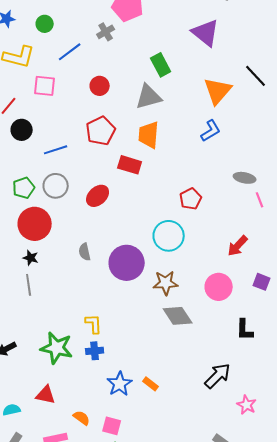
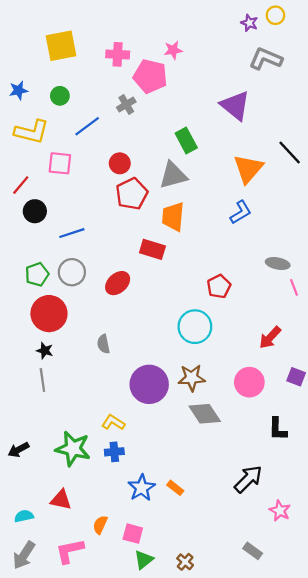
red pentagon: (101, 131) -> (132, 194), moved
purple circle: (127, 263) -> (149, 384), moved
yellow L-shape: (94, 324) -> (113, 422), turned -55
orange semicircle: (82, 418) -> (100, 525), turned -102

